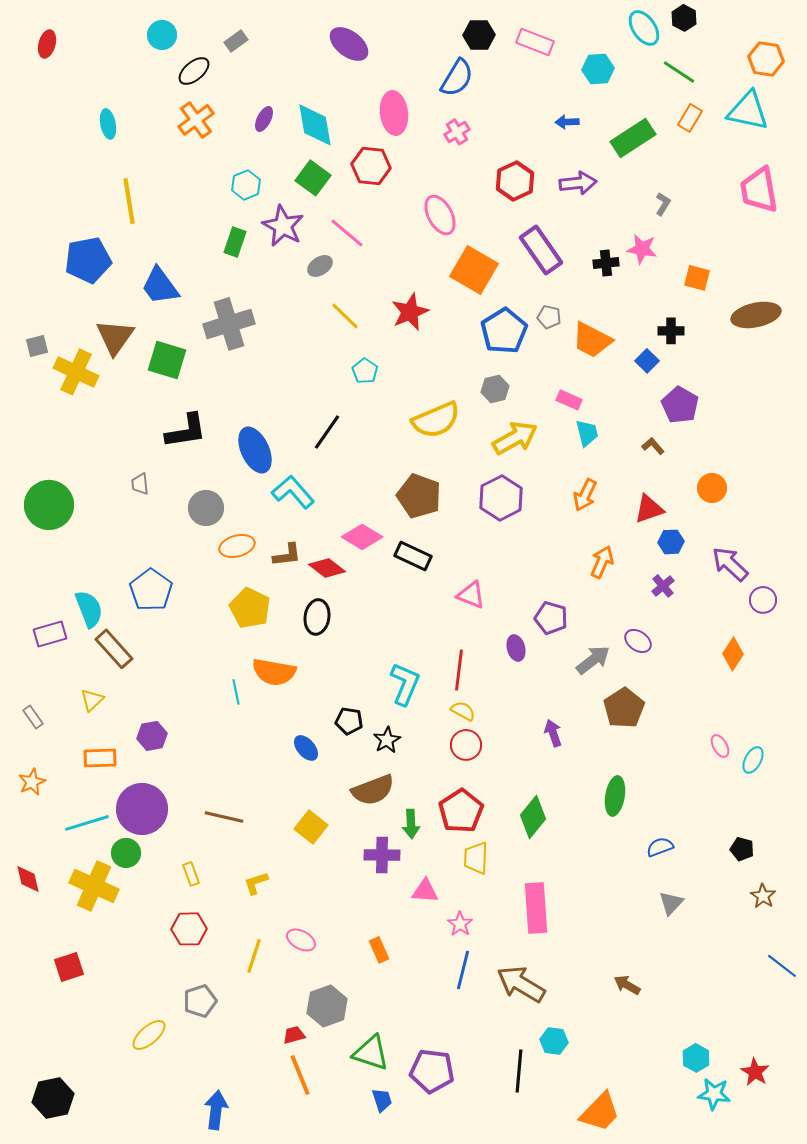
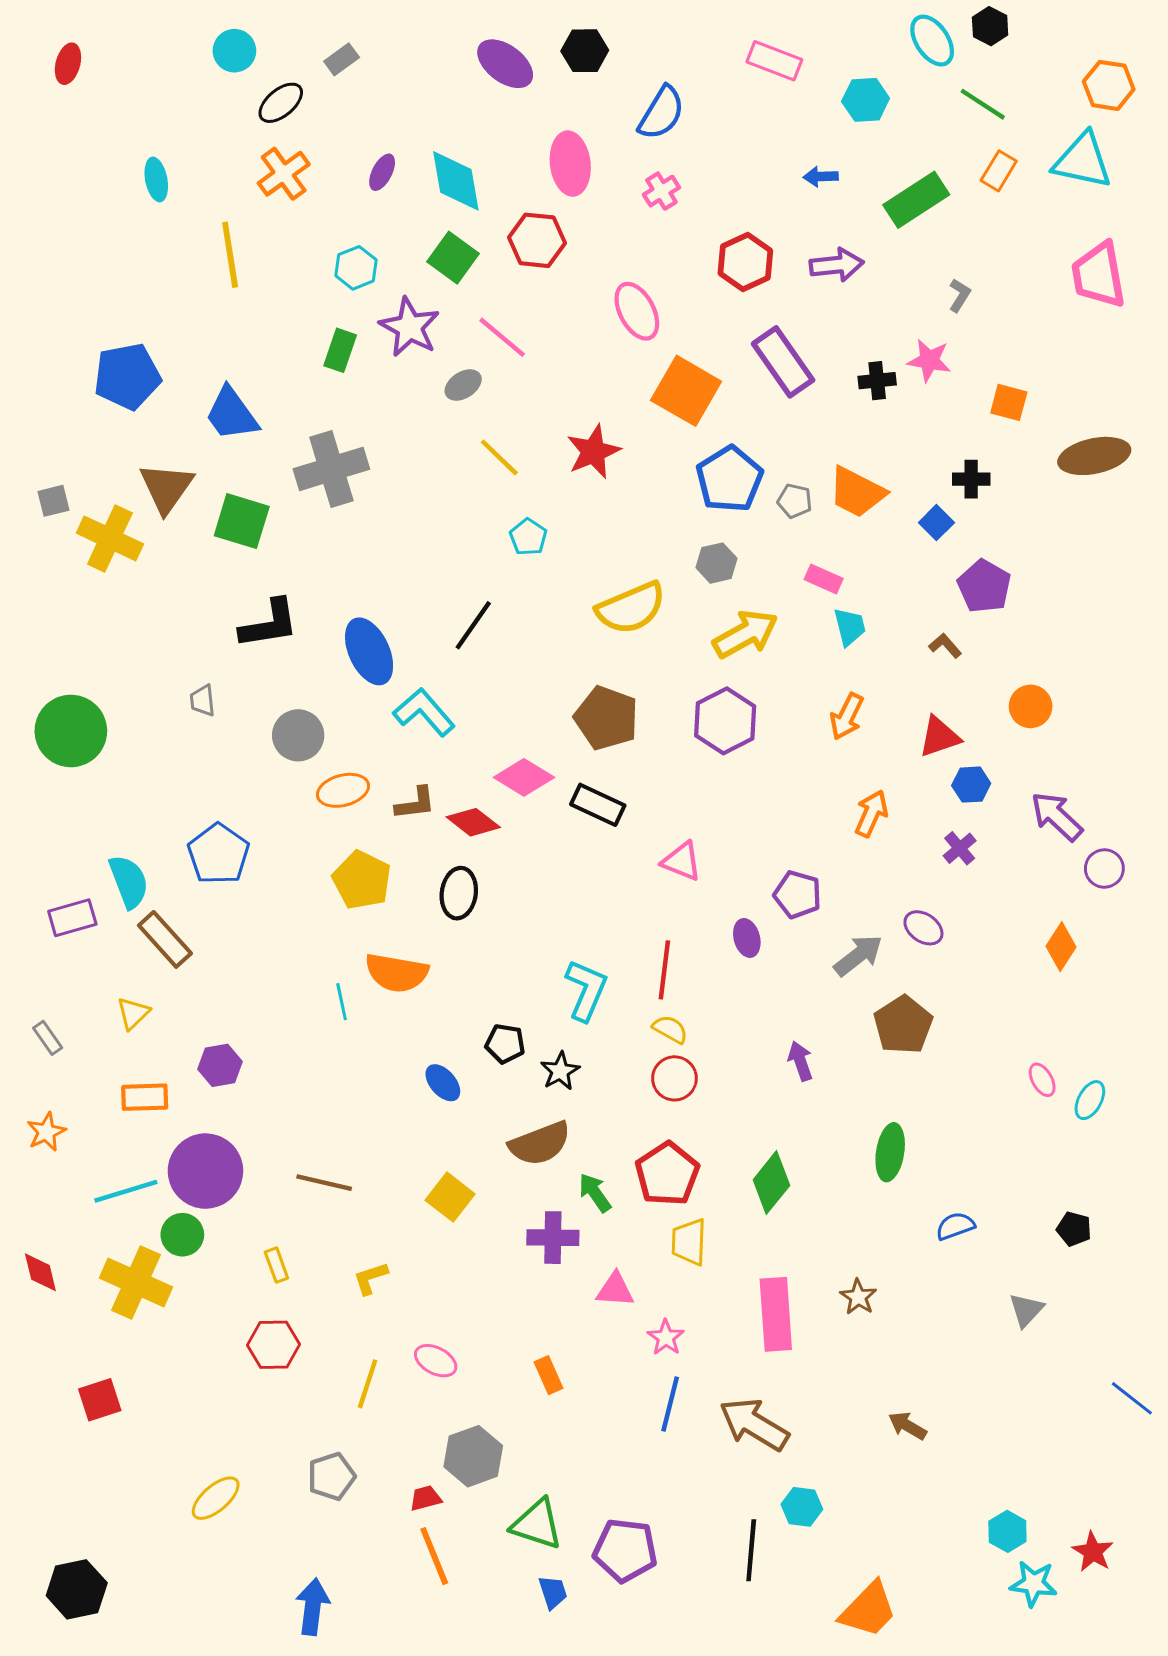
black hexagon: (479, 35) -> (585, 51), moved
yellow line: (129, 201) -> (230, 255), moved
gray pentagon: (549, 317) -> (795, 501), moved
green arrow: (411, 824) -> (595, 1193), turned 148
brown star: (763, 896) -> (858, 1297), moved
gray triangle: (671, 903) -> (1026, 1310), moved
gray pentagon: (200, 1001) -> (331, 1476), moved

